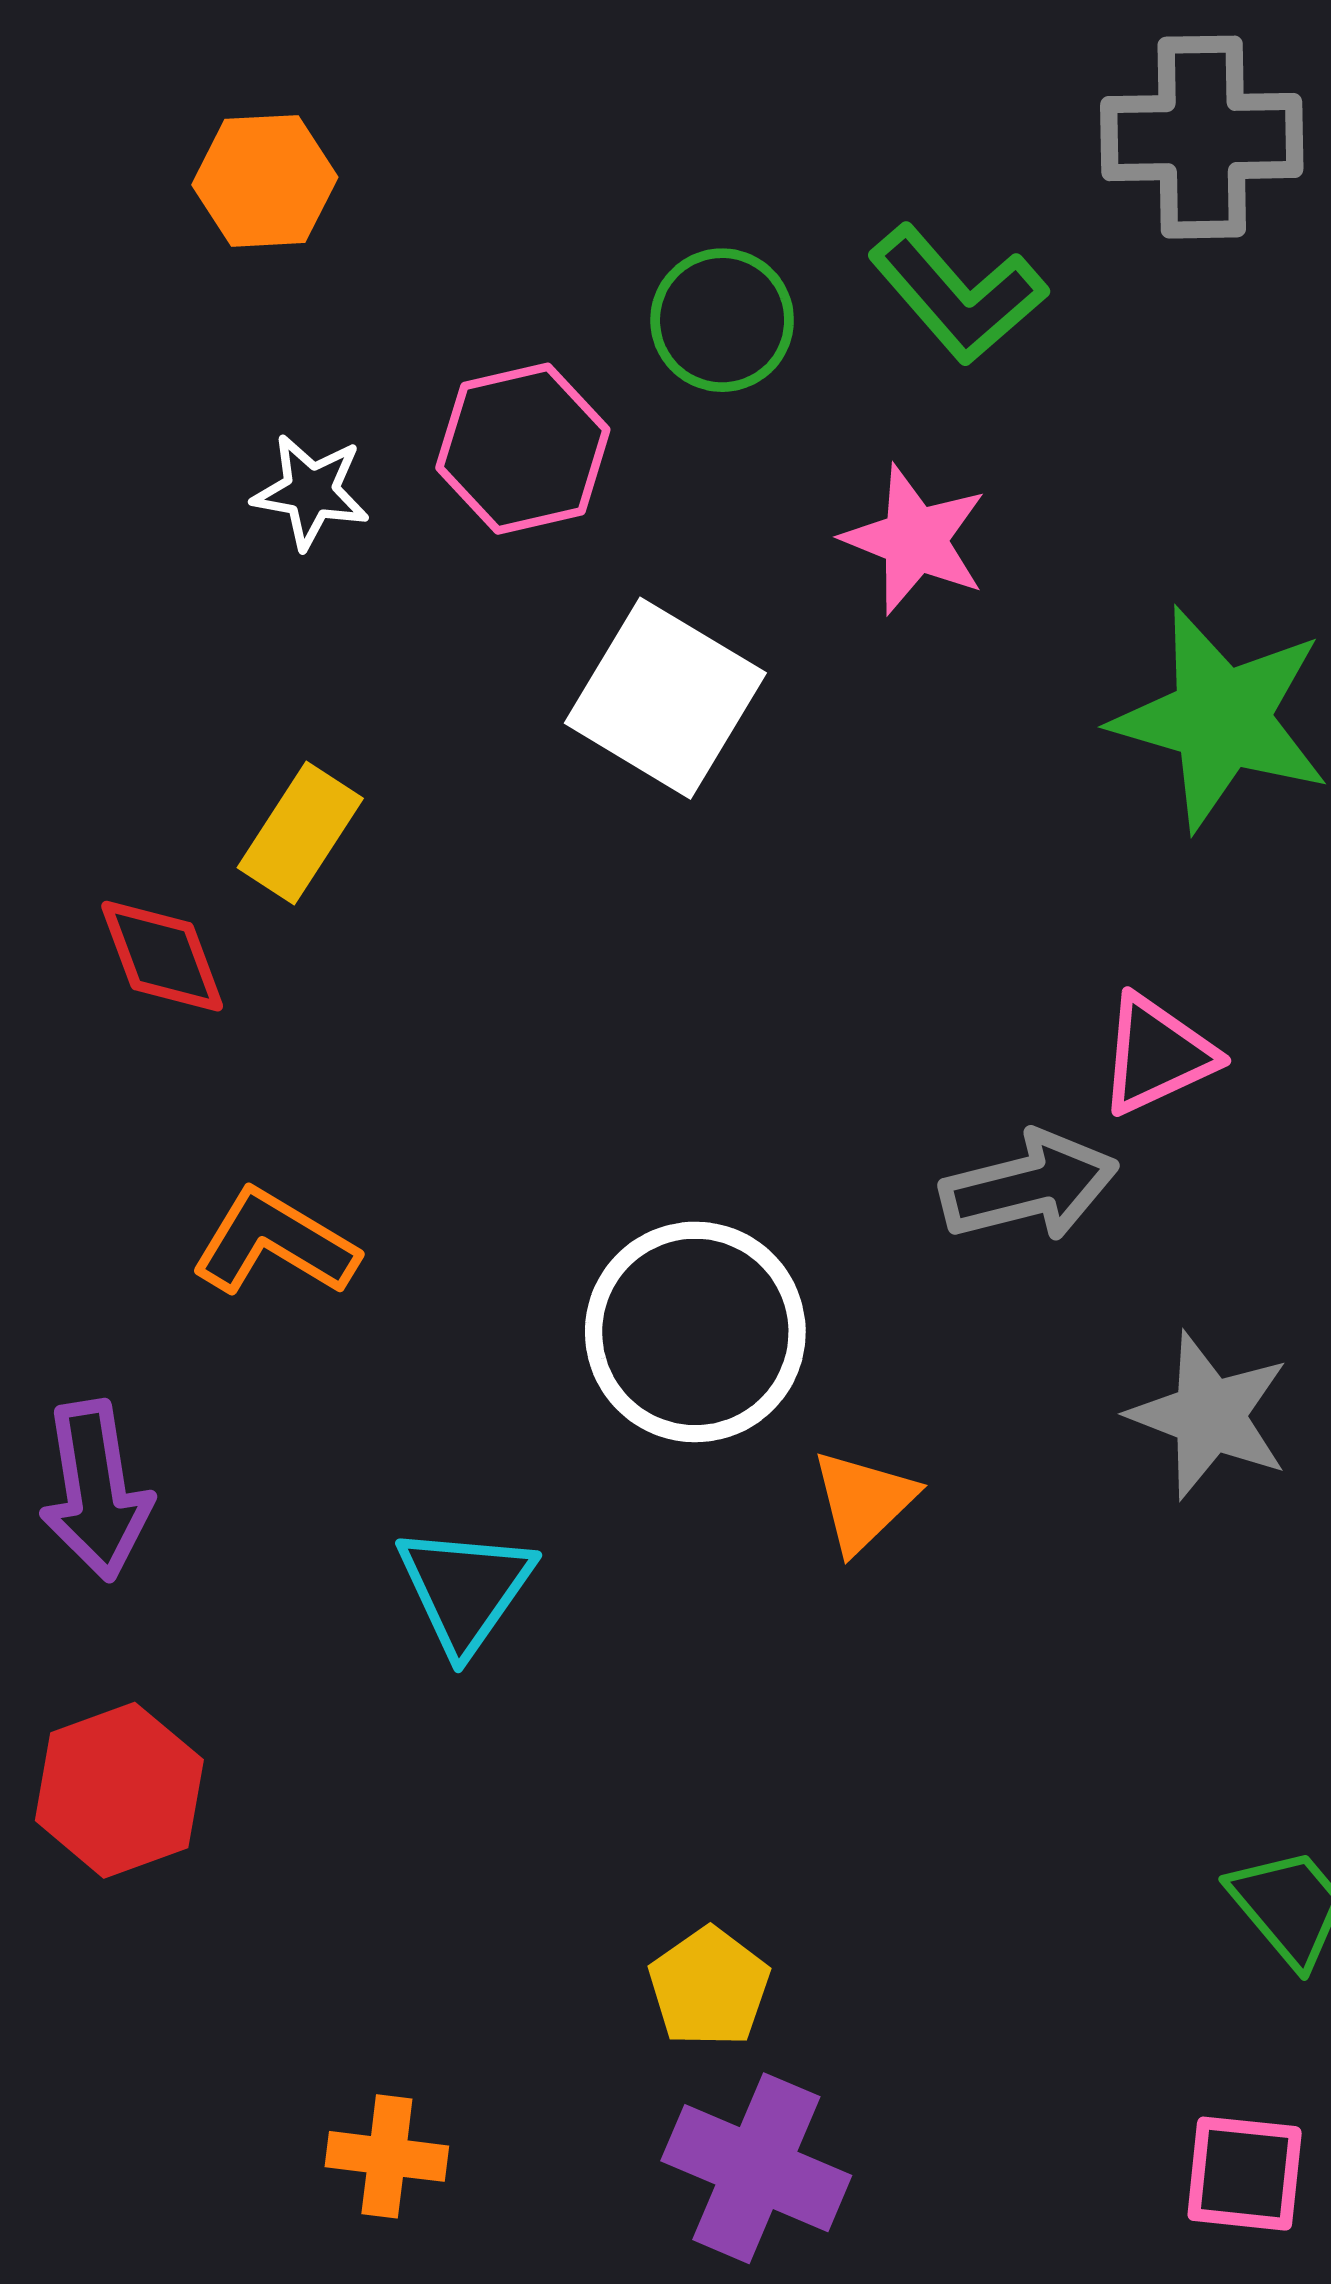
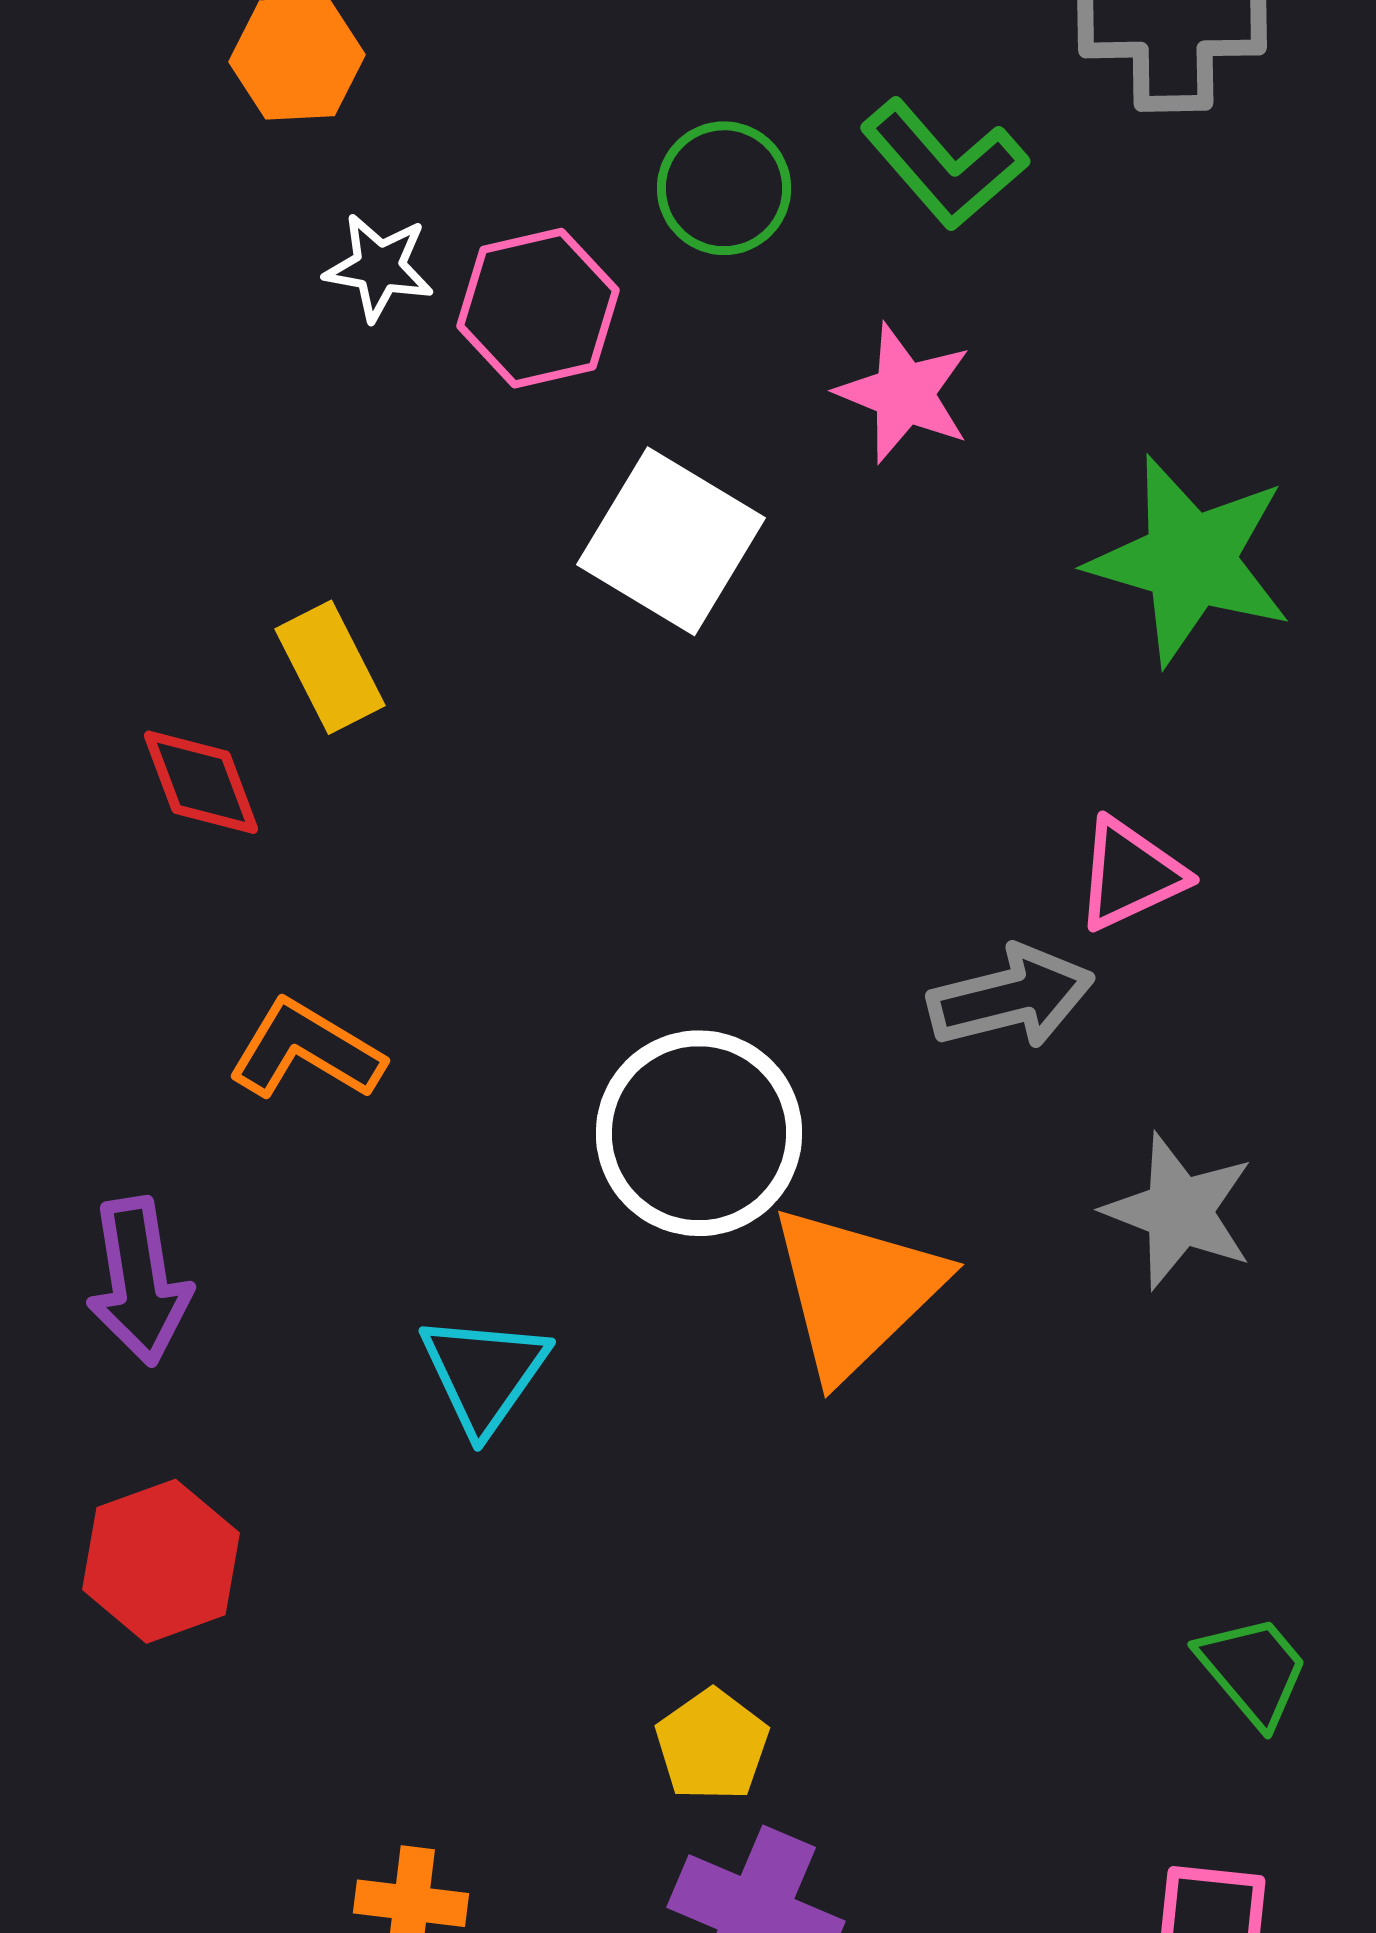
white star: (311, 491) -> (379, 267), moved
yellow rectangle: (300, 833) -> (330, 667), turned -60
orange triangle: (863, 1501) -> (856, 1291), size x1.8

